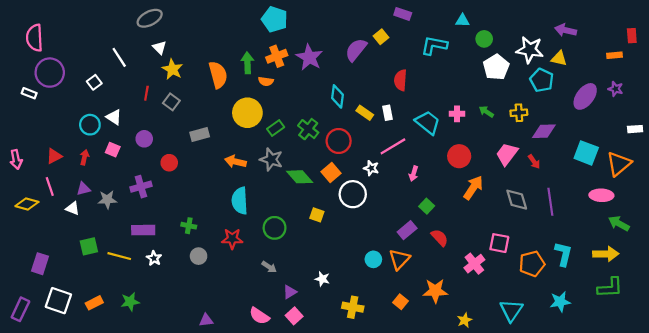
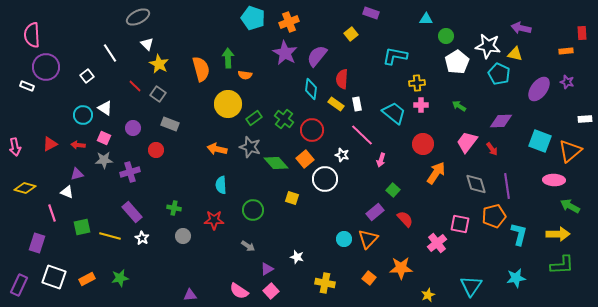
cyan L-shape: (434, 45) -> (395, 56), moved
purple semicircle: (356, 50) -> (317, 56), moved
orange cross: (277, 56) -> (289, 22), moved
red semicircle: (401, 80) -> (342, 79), moved
red line: (146, 93) -> (135, 86), turned -56
green arrow: (486, 112) -> (459, 106), moved
yellow cross: (519, 113) -> (417, 83), moved
gray rectangle: (200, 134) -> (170, 124), moved, turned 36
pink line: (393, 146) -> (362, 135), turned 75
red arrow: (84, 157) -> (78, 145), turned -96
pink line: (50, 187) -> (52, 213), moved
gray star: (107, 200) -> (104, 160), moved
cyan semicircle: (240, 201) -> (221, 185), size x0.7
purple rectangle: (143, 230) -> (132, 212), turned 50
orange pentagon: (532, 264) -> (494, 216), moved

